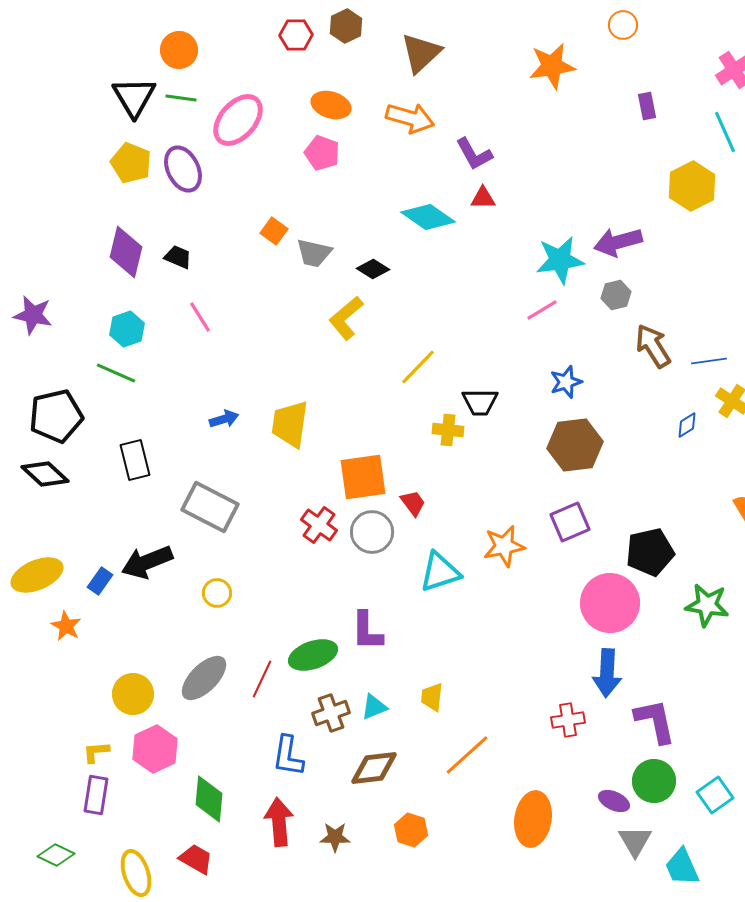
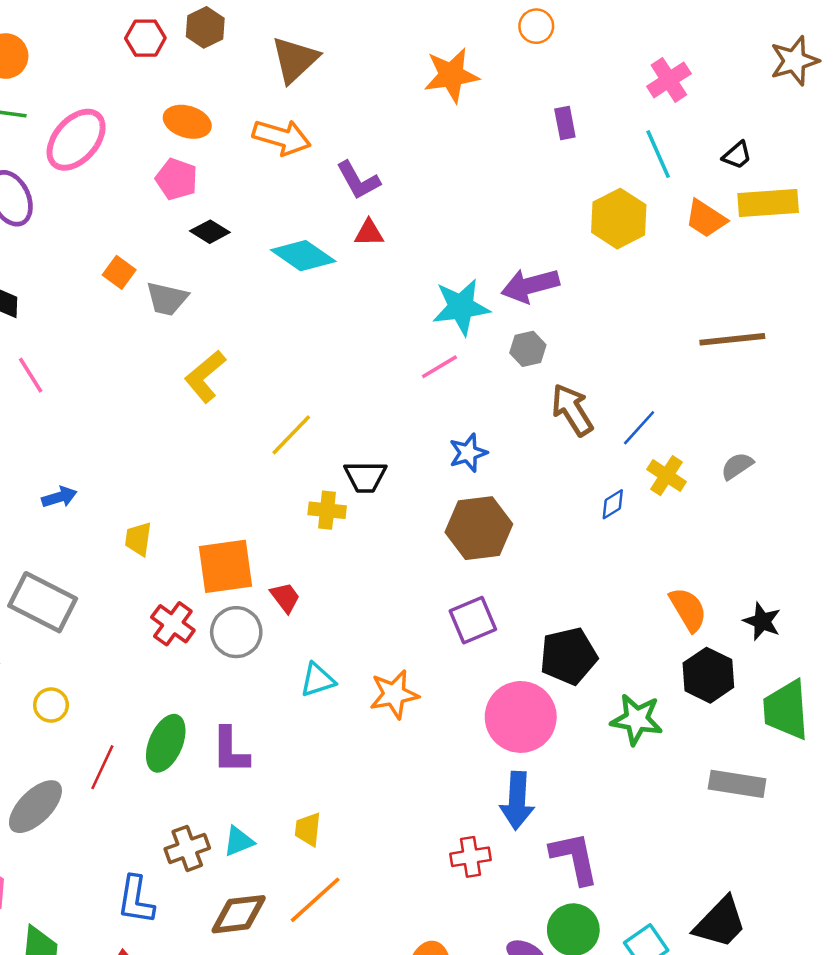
black diamond: (373, 269) -> (210, 232), moved
blue line: (709, 361) -> (639, 428), turned -40
yellow trapezoid: (290, 424) -> (138, 539), moved, size x0.6
orange star: (504, 546) -> (394, 694), moved
cyan triangle: (440, 572) -> (318, 680), size x0.7
green ellipse: (313, 655) -> (166, 743), moved, turned -48
red line: (262, 679) -> (102, 767), moved
orange line: (467, 755) -> (315, 900), moved

